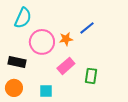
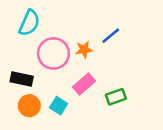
green rectangle: (91, 76) -> (116, 97), turned 63
orange circle: (14, 88) -> (29, 106), moved
cyan square: (46, 91) -> (59, 106), moved, turned 32

